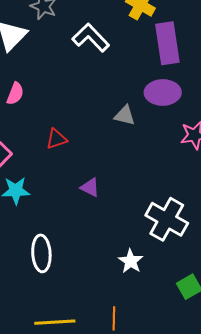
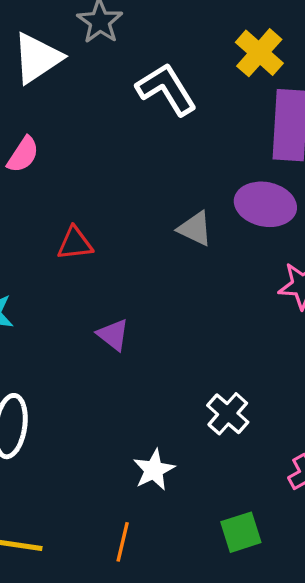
white cross: (167, 219) -> (228, 414), size x0.6
orange line: (114, 318) -> (123, 542), moved

